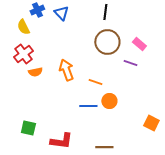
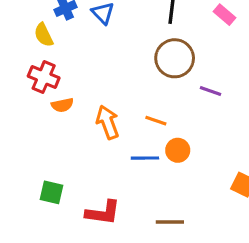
pink rectangle: (139, 44) -> (224, 15), moved
red cross: (23, 54) -> (44, 77), turned -30
orange arrow: (66, 70) -> (108, 122), moved

